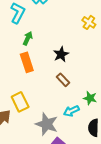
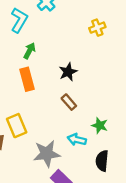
yellow cross: (89, 22) -> (97, 28), moved, turned 32
cyan arrow: (71, 111) -> (77, 140), turned 35
gray star: (47, 124) -> (47, 154), turned -30

